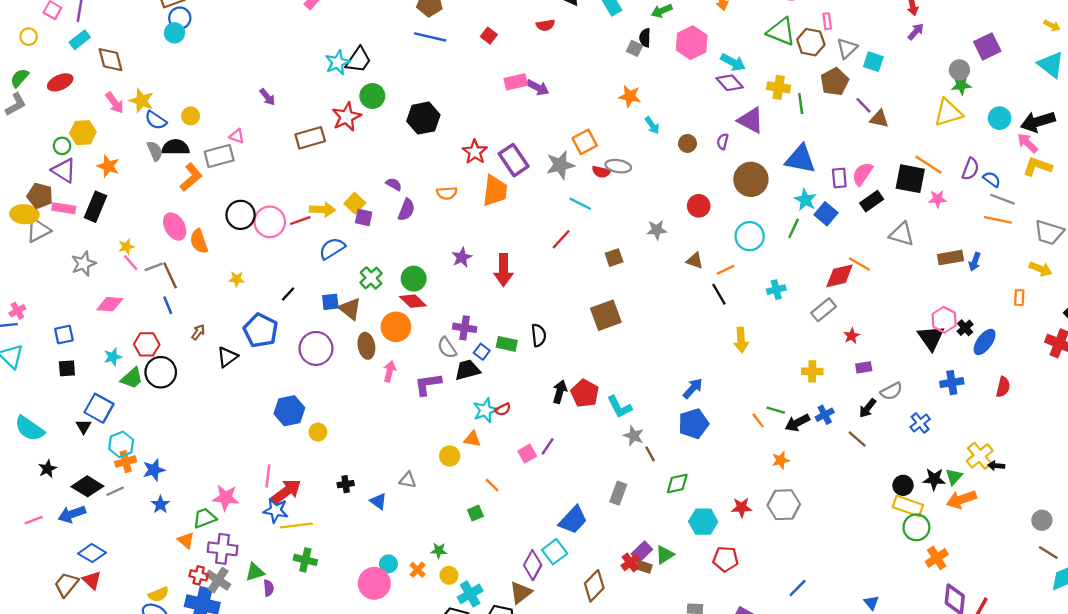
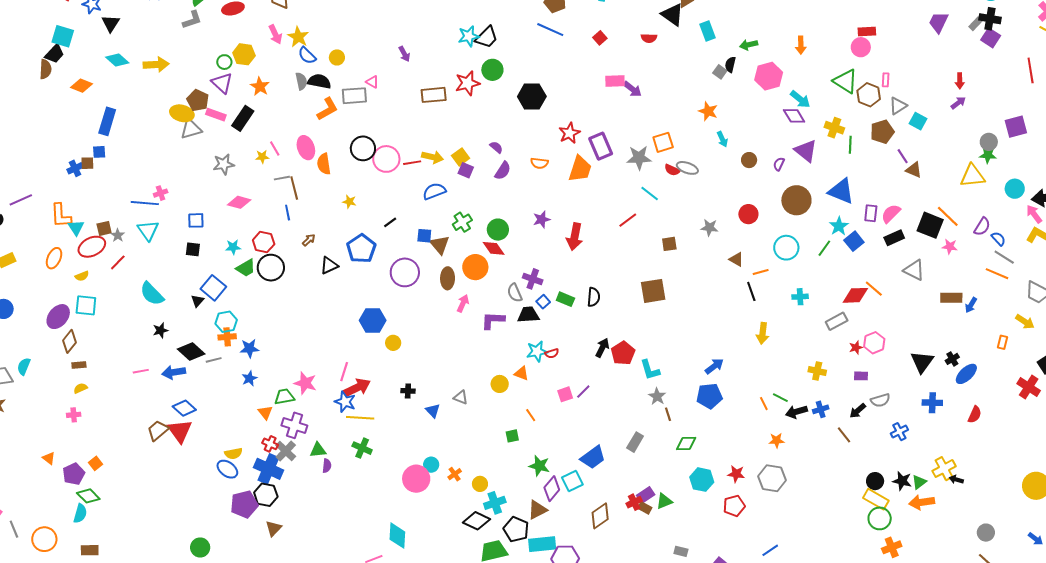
pink line: (131, 263) -> (275, 149), moved
pink hexagon: (944, 320) -> (874, 343), moved
green star: (439, 551) -> (539, 466), moved, size x1.5
red pentagon: (726, 559) -> (734, 506), moved, turned -30
red triangle: (92, 580) -> (180, 431), size x1.5

